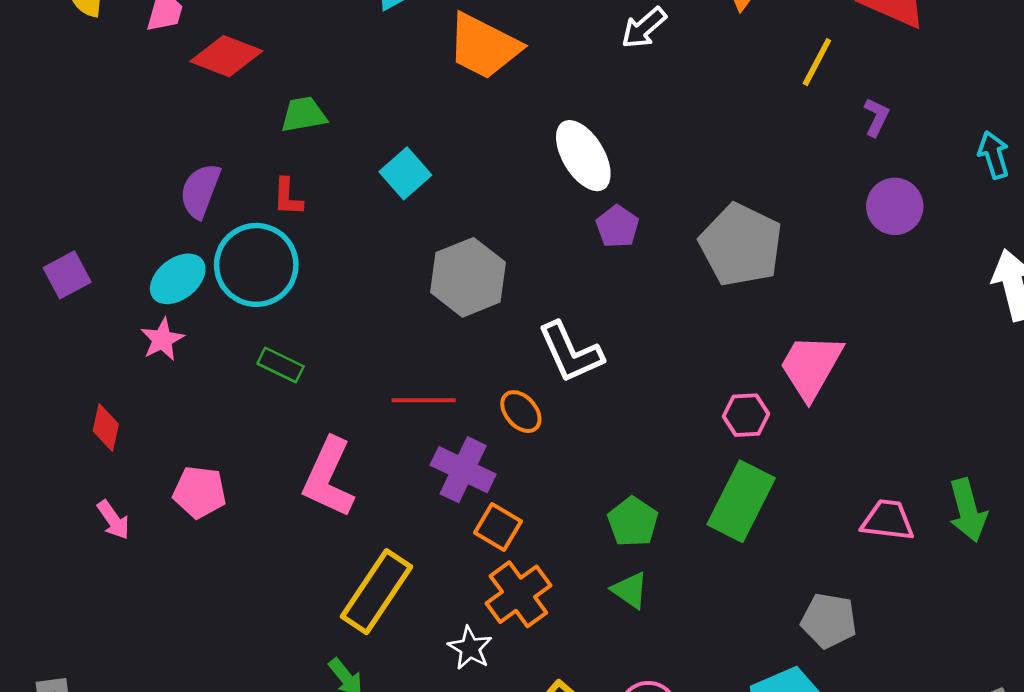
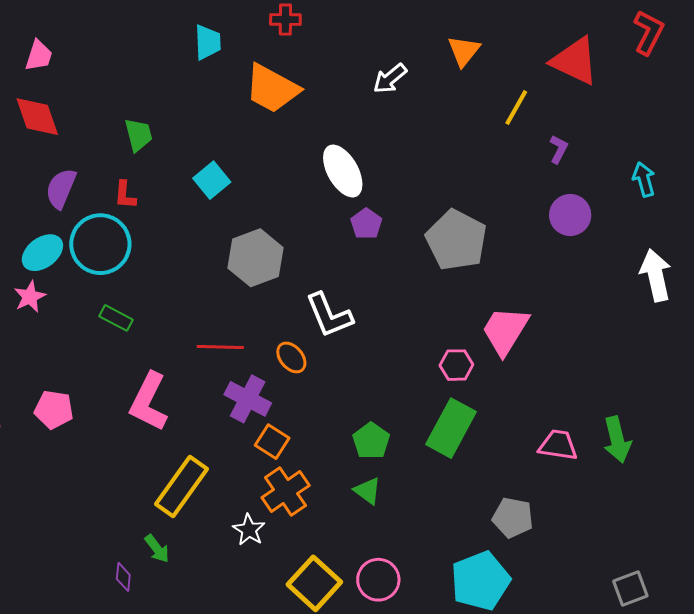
red diamond: (226, 56) -> (37, 117), moved, turned 48
green trapezoid: (304, 115) -> (138, 135), turned 84

